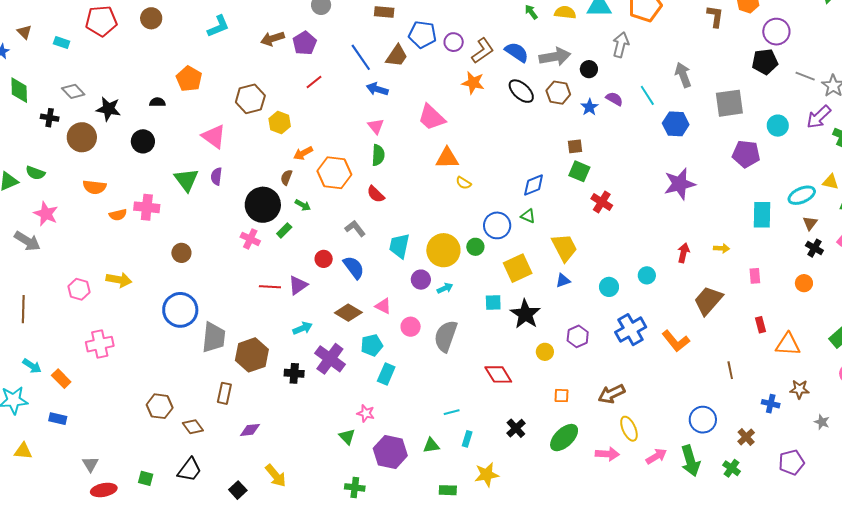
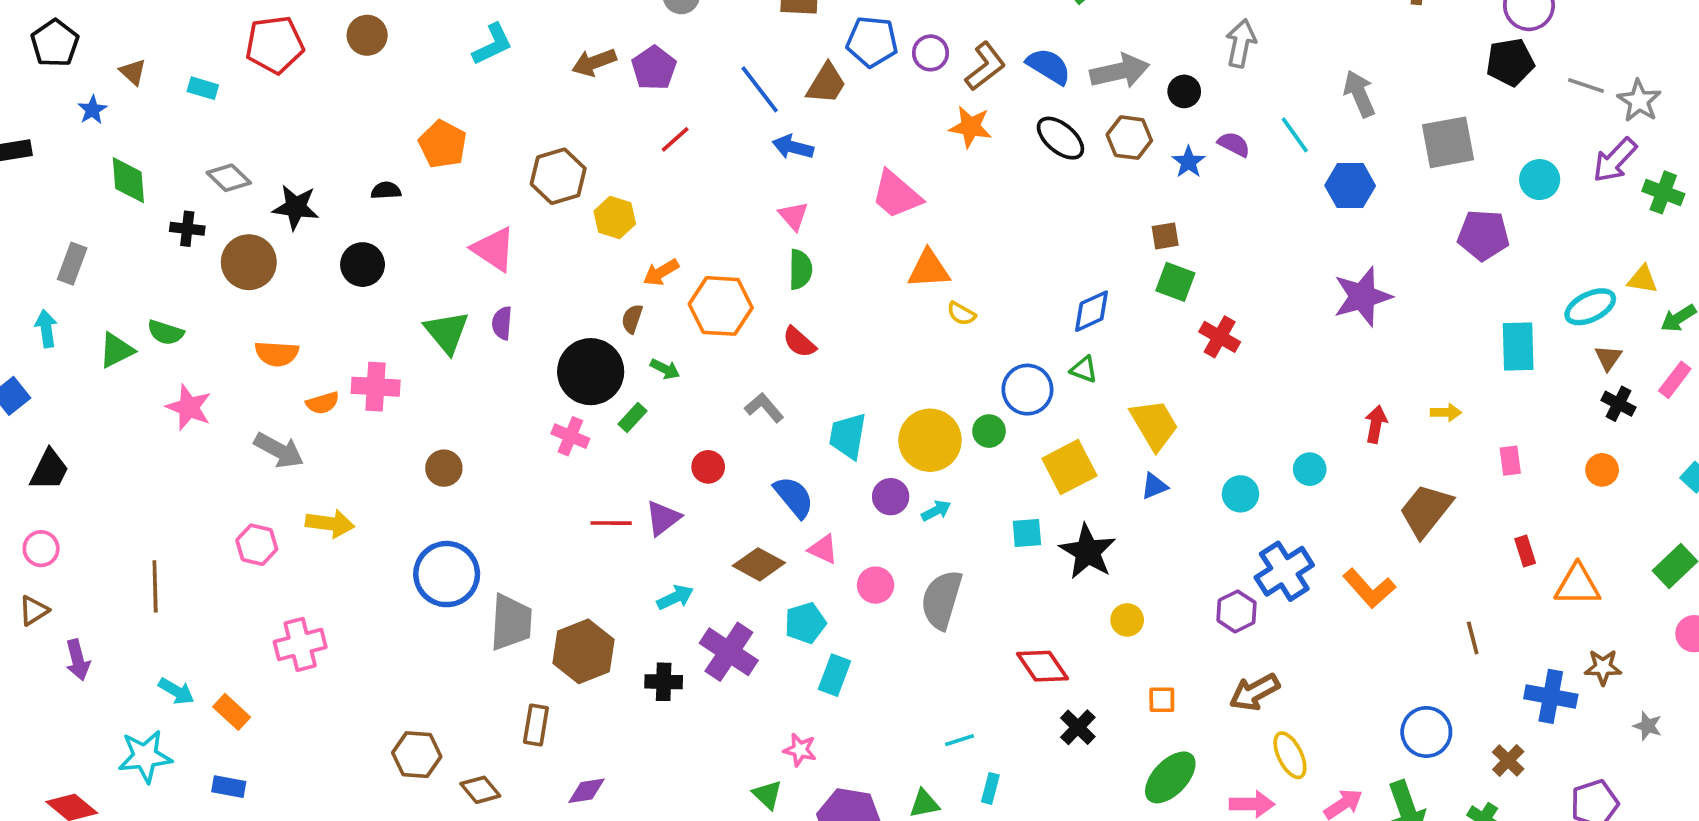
gray arrow: (27, 241) -> (279, 450), moved
blue semicircle: (354, 267) -> (794, 497), moved
purple hexagon: (578, 336) -> (1236, 611), moved
blue cross: (771, 404) -> (1551, 696), size x1.5
black cross: (516, 428) -> (1078, 727), moved

